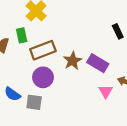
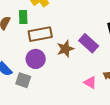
purple rectangle: (98, 63) -> (89, 43), moved
pink triangle: (106, 91) -> (90, 82), turned -40

